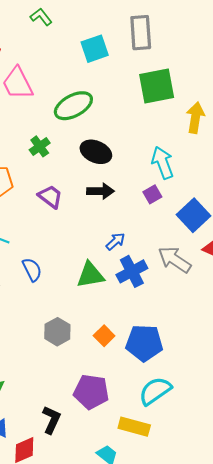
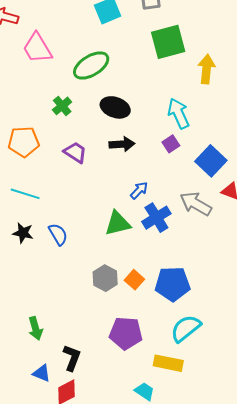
blue semicircle: (32, 270) -> (58, 234), moved
gray hexagon: (57, 332) -> (105, 278), moved
black L-shape: (51, 420) -> (72, 358), moved

